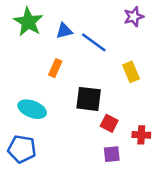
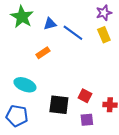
orange rectangle: (55, 68) -> (43, 53), turned 32
yellow rectangle: (131, 72) -> (104, 35), moved
black square: (89, 99) -> (59, 105), moved

